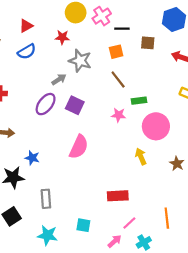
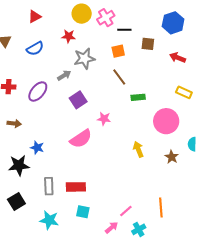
red triangle: (26, 26) -> (35, 17), moved
gray star: (80, 61) -> (84, 59), turned -30
purple ellipse: (46, 104) -> (38, 91), moved
purple square: (75, 105) -> (78, 100), turned 30
pink star: (118, 115) -> (104, 119), moved
pink circle: (156, 126) -> (166, 121), moved
pink semicircle: (79, 147) -> (81, 139), turned 30
red rectangle: (118, 196) -> (76, 187), moved

